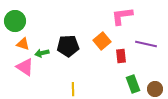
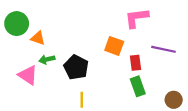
orange square: (102, 41) -> (114, 46), turned -30
orange triangle: (23, 44) -> (38, 38), moved
black pentagon: (68, 46) -> (76, 67), moved, turned 30
green rectangle: (133, 84) -> (138, 86), moved

